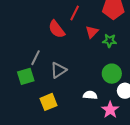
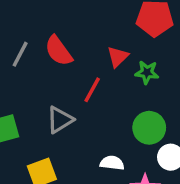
red line: (75, 13) -> (92, 90), moved
gray line: (36, 58) -> (20, 54), moved

